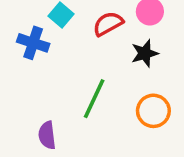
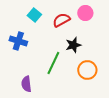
blue cross: (33, 43) -> (18, 41), moved
black star: (145, 53) -> (73, 45), moved

